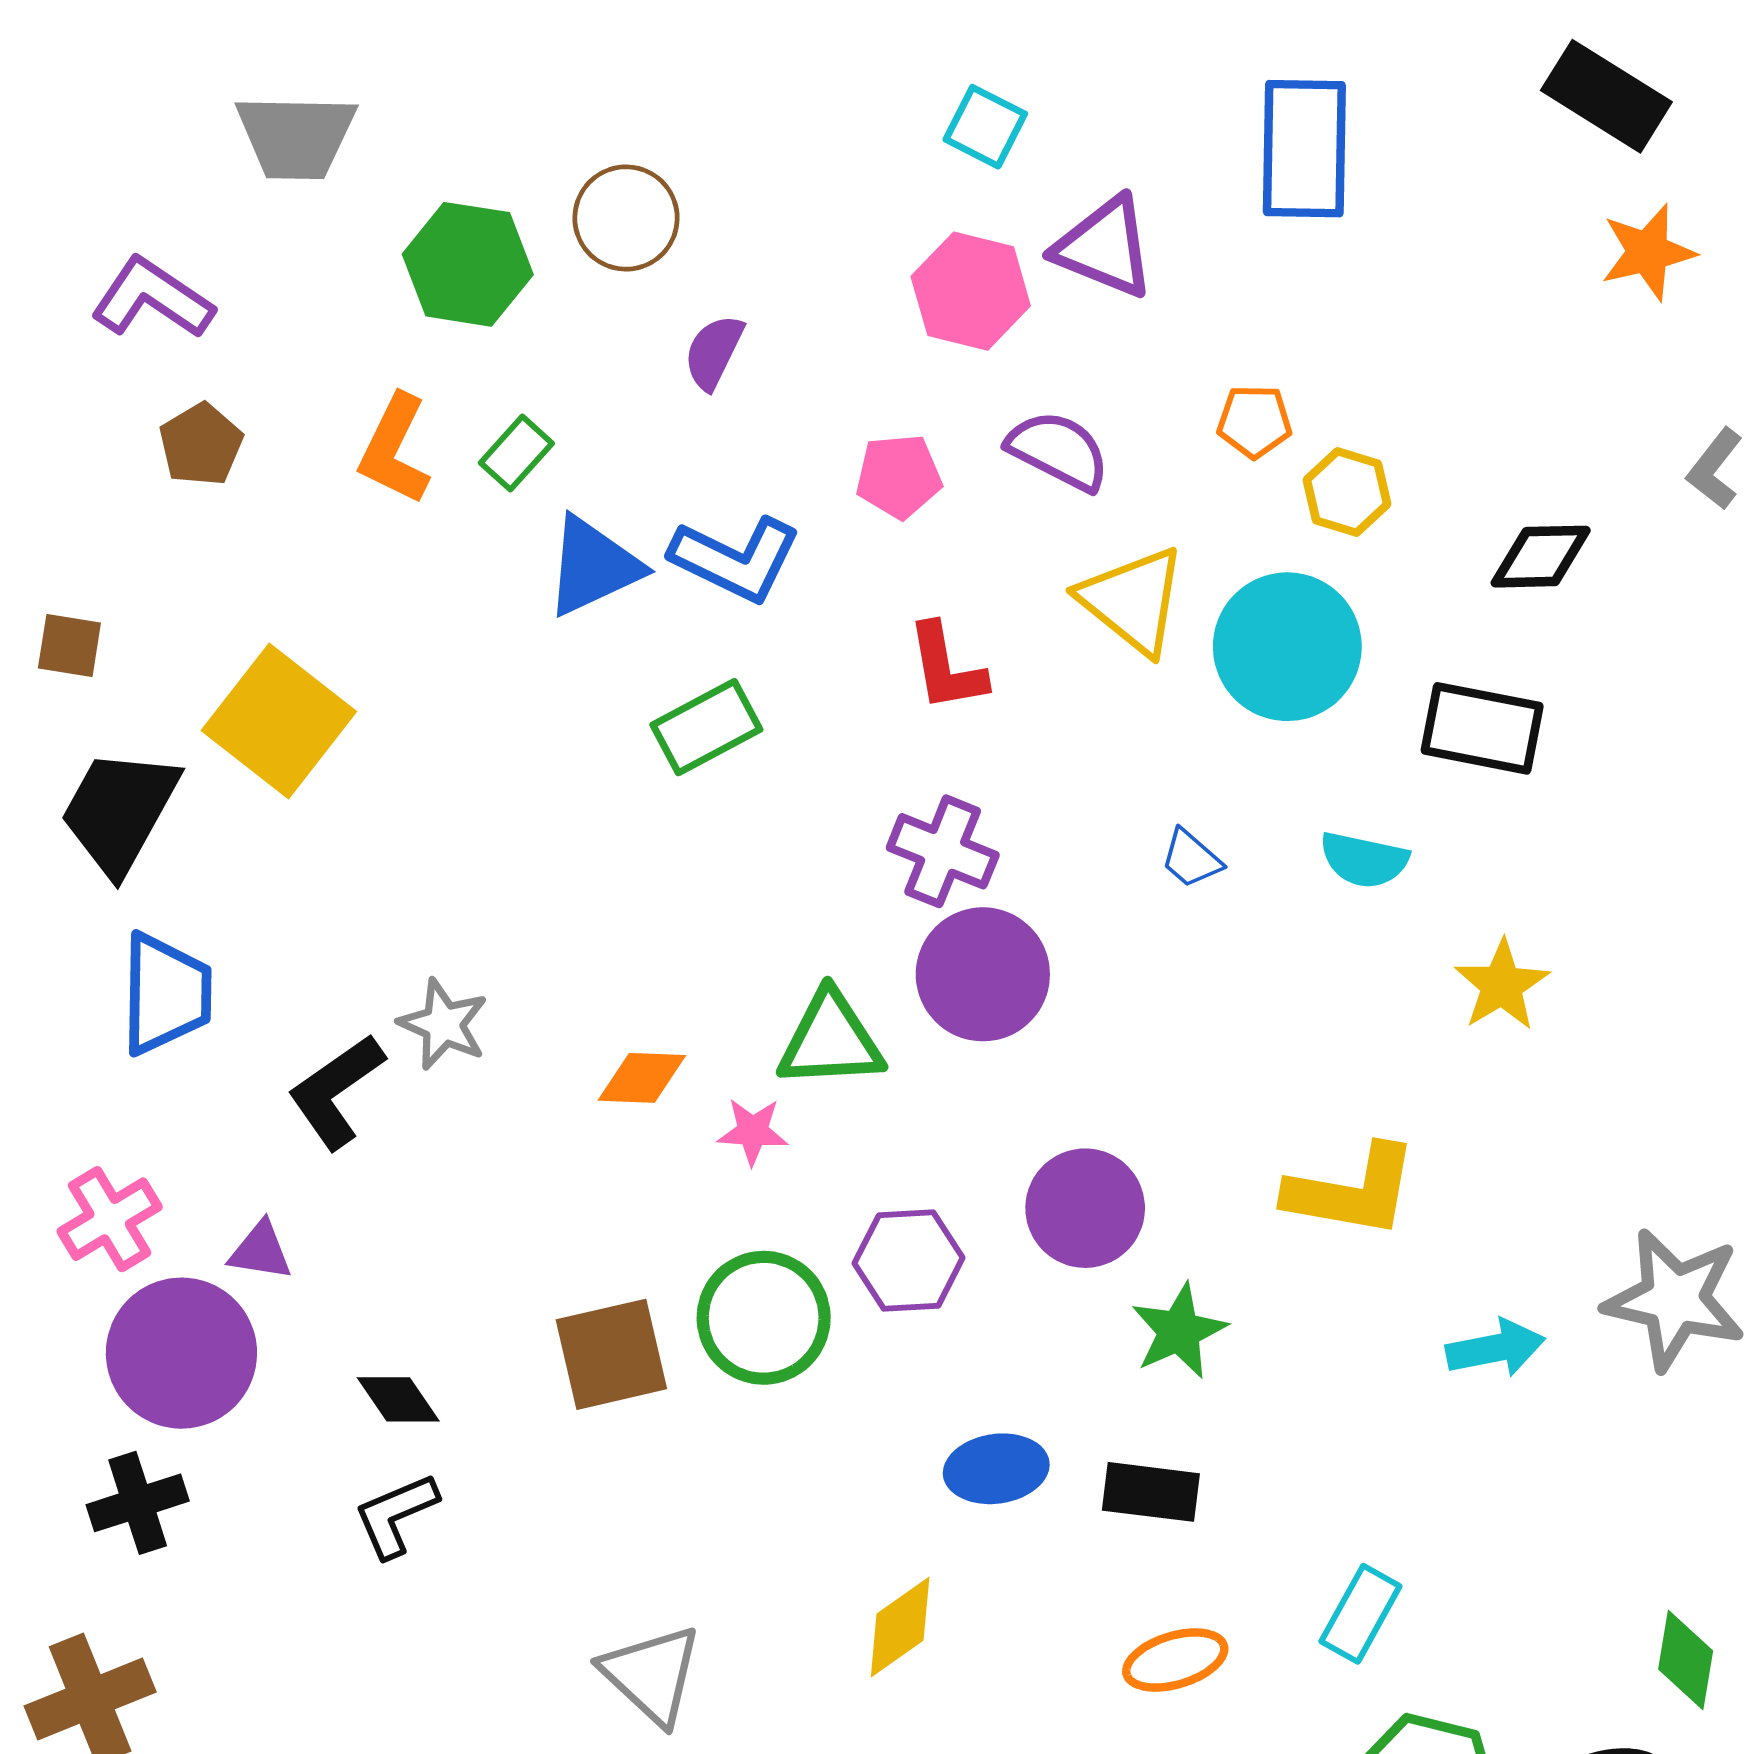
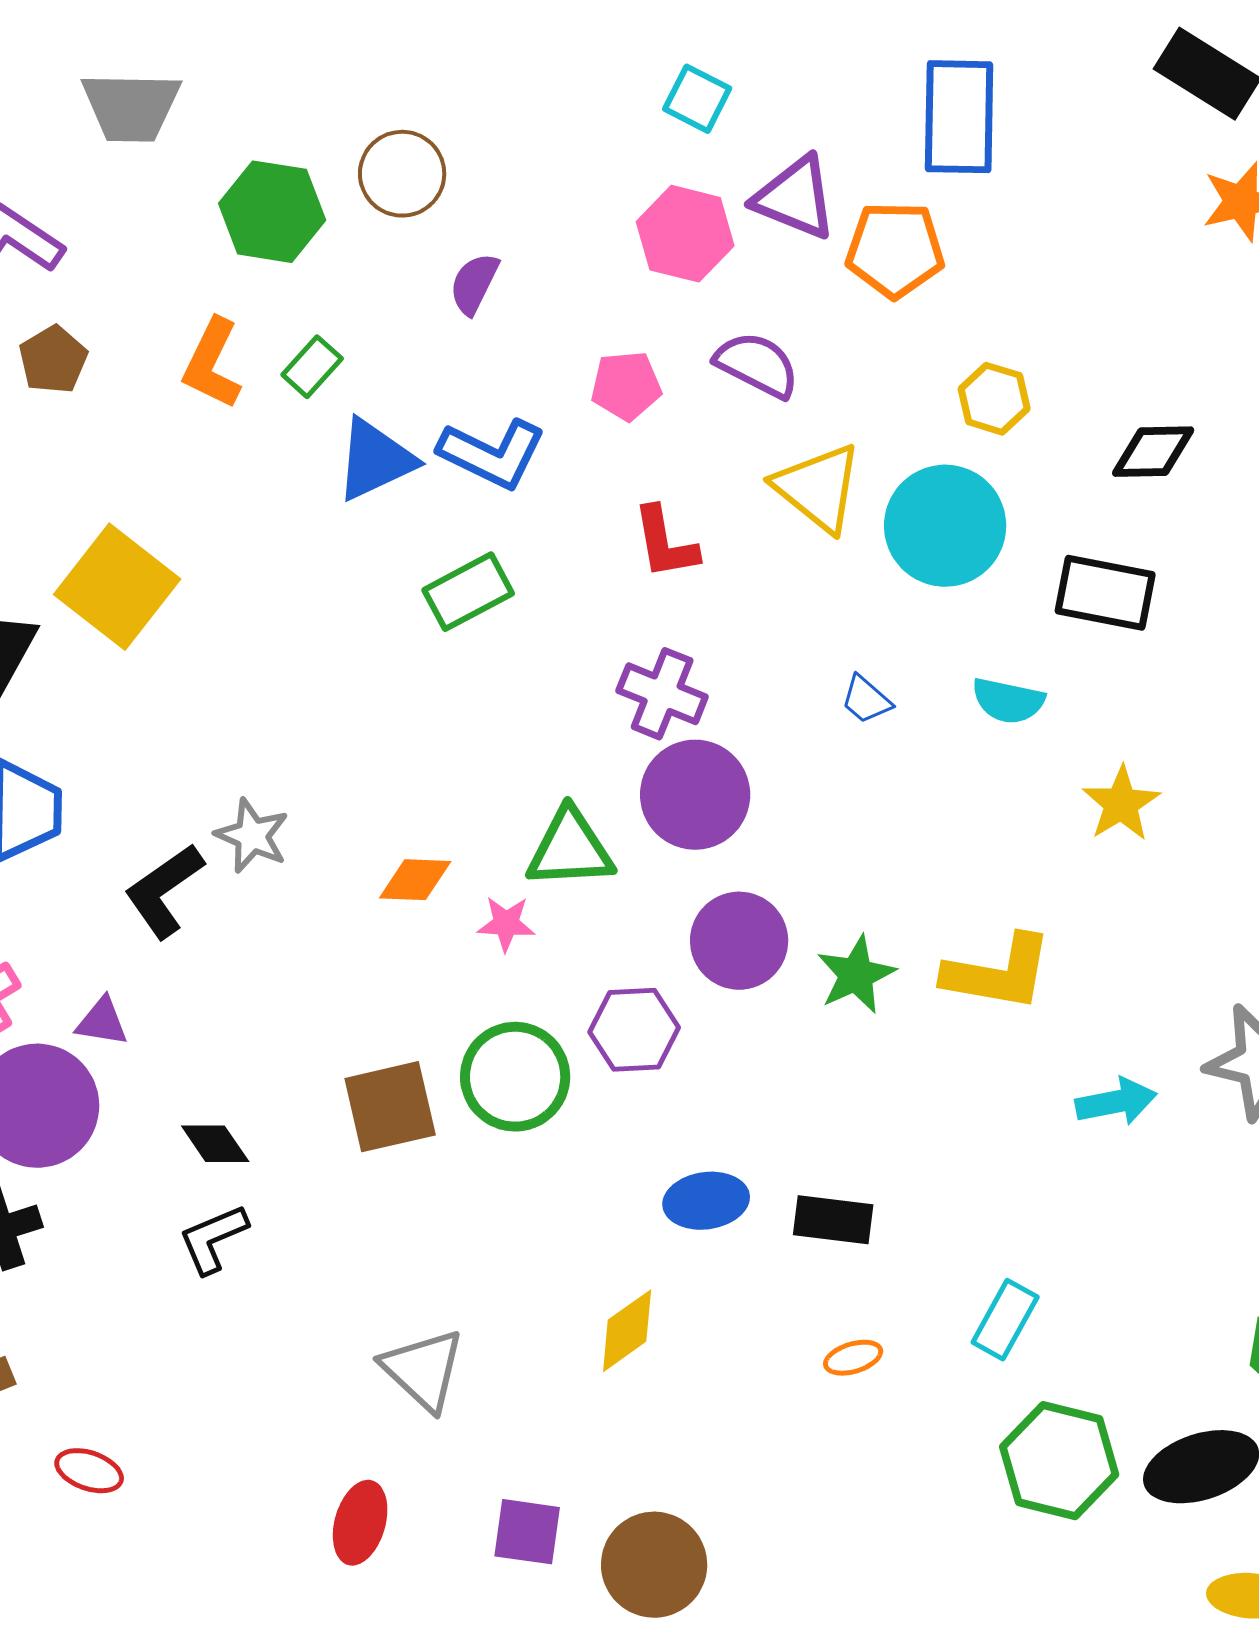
orange pentagon: (1254, 421) -> (895, 250), moved, size x1.6
purple circle: (1085, 1208) -> (739, 941), moved
green star: (1179, 1331) -> (856, 975), moved
orange ellipse: (1175, 1660) -> (853, 1358), size x0.7

